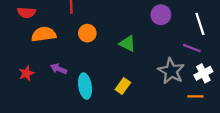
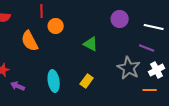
white line: (200, 24) -> (154, 27), turned -60
orange circle: (87, 33) -> (56, 26), moved
orange semicircle: (44, 34) -> (30, 41), moved, turned -110
purple arrow: (59, 69) -> (18, 86), moved

